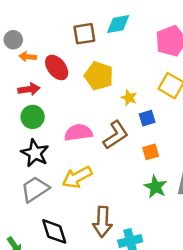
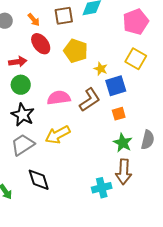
orange arrow: (28, 57) -> (34, 20), moved, turned -136
blue square: (147, 118) -> (116, 86), size x1.5
brown arrow: (102, 222) -> (124, 172), moved

